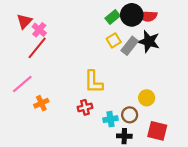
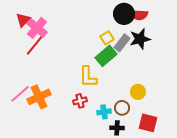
green rectangle: (113, 17) -> (106, 56), moved, size x1.5
pink cross: (39, 30) -> (37, 28), size x1.5
black star: (149, 41) -> (140, 39), turned -30
pink line: (22, 84) -> (20, 94), moved
orange cross: (41, 103) -> (39, 97), size x1.6

